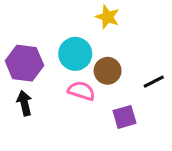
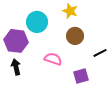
cyan circle: (75, 54) -> (37, 22), moved
brown circle: (108, 71) -> (75, 36), moved

